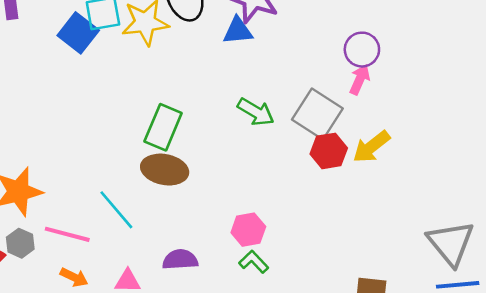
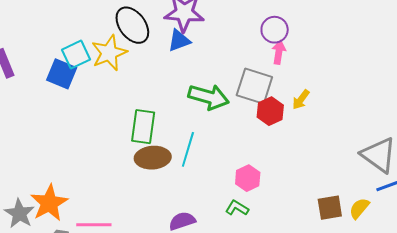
green arrow: (256, 112) -> (209, 97), size x1.4
yellow arrow: (371, 147) -> (301, 100), size x0.7
cyan line: (116, 210) -> (188, 149), moved, turned 72
pink hexagon: (248, 230) -> (248, 178), moved

